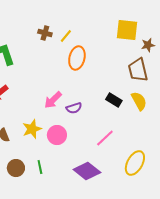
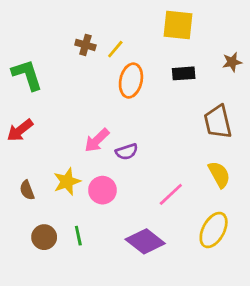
yellow square: (127, 30) -> (178, 25), moved
brown trapezoid: (138, 70) -> (218, 122), moved
black rectangle: (114, 100) -> (184, 73), moved, turned -35
yellow semicircle: (139, 101) -> (219, 174), moved

